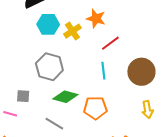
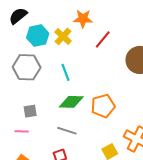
gray hexagon: (49, 67) -> (27, 67), moved
cyan line: (103, 71) -> (66, 72), moved

